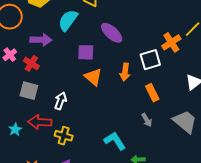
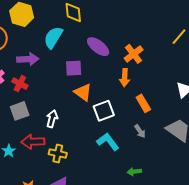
orange cross: (171, 42) -> (134, 54), moved
white square: (150, 60) -> (104, 111), moved
orange arrow: (125, 72) -> (125, 78), moved
gray square: (29, 91) -> (20, 111), turned -30
cyan L-shape: (115, 141) -> (108, 142), moved

